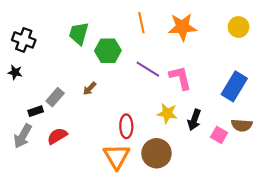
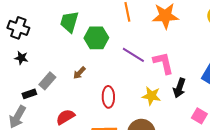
black star: (15, 72) -> (21, 58), moved
black arrow: (194, 120) -> (179, 88), moved
red ellipse: (126, 126) -> (108, 97), moved
red semicircle: (57, 136) -> (65, 117), moved

